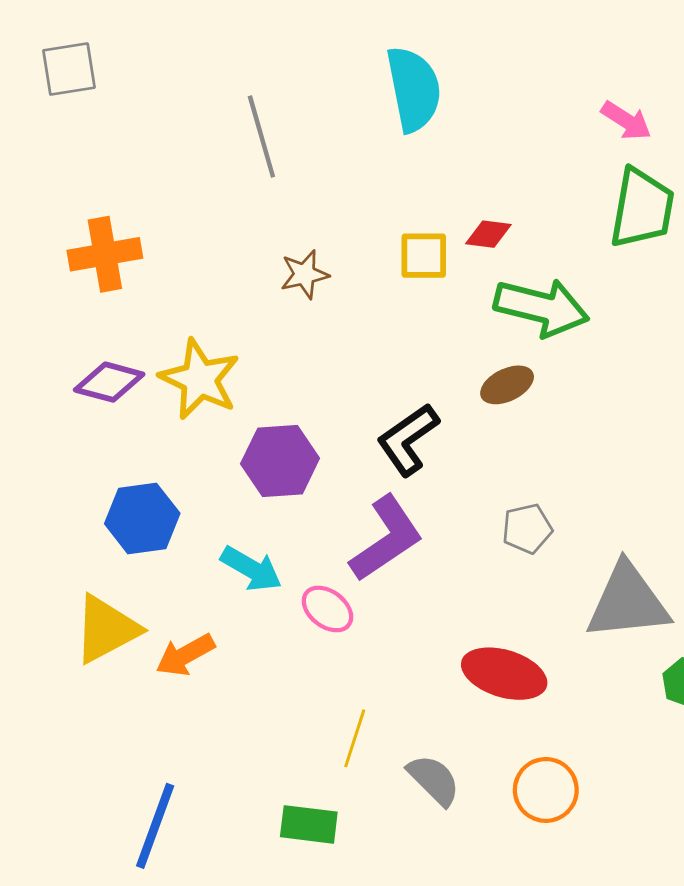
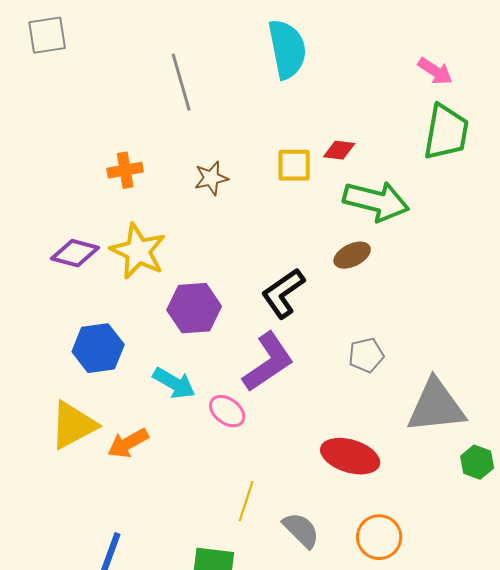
orange cross: (105, 254) -> (125, 170), moved, size x0.7

